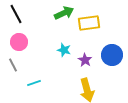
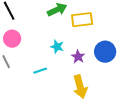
cyan line: (34, 83) -> (40, 71), moved

